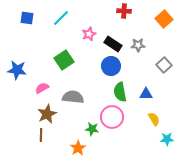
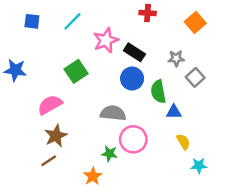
pink star: (89, 34) -> (106, 40), size x1.5
gray star: (138, 45) -> (176, 58), moved
blue star: (17, 70) -> (15, 70), moved
pink semicircle: (42, 88) -> (50, 105), size x1.5
green semicircle: (120, 92) -> (158, 92), moved
gray semicircle: (73, 97) -> (113, 113), moved
brown line: (41, 135) -> (49, 161), turned 56

